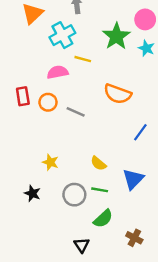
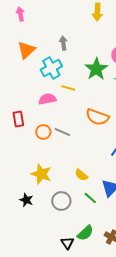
orange circle: (48, 102) -> (43, 132), moved
yellow star: (50, 162) -> (41, 174), size x1.5
green line: (100, 190) -> (90, 198), moved, turned 32
green semicircle: (103, 219) -> (85, 233), moved

